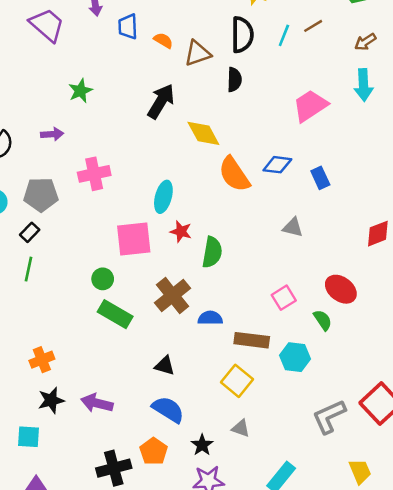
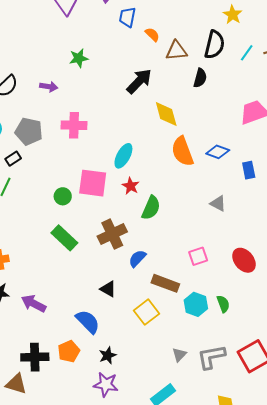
green circle: (103, 279) -> (63, 196), moved
blue semicircle: (210, 318) -> (137, 258), turned -60
green semicircle: (323, 320) -> (223, 304), moved
black triangle: (165, 366) -> (108, 289), moved
gray triangle: (241, 428) -> (179, 355), moved, turned 42

